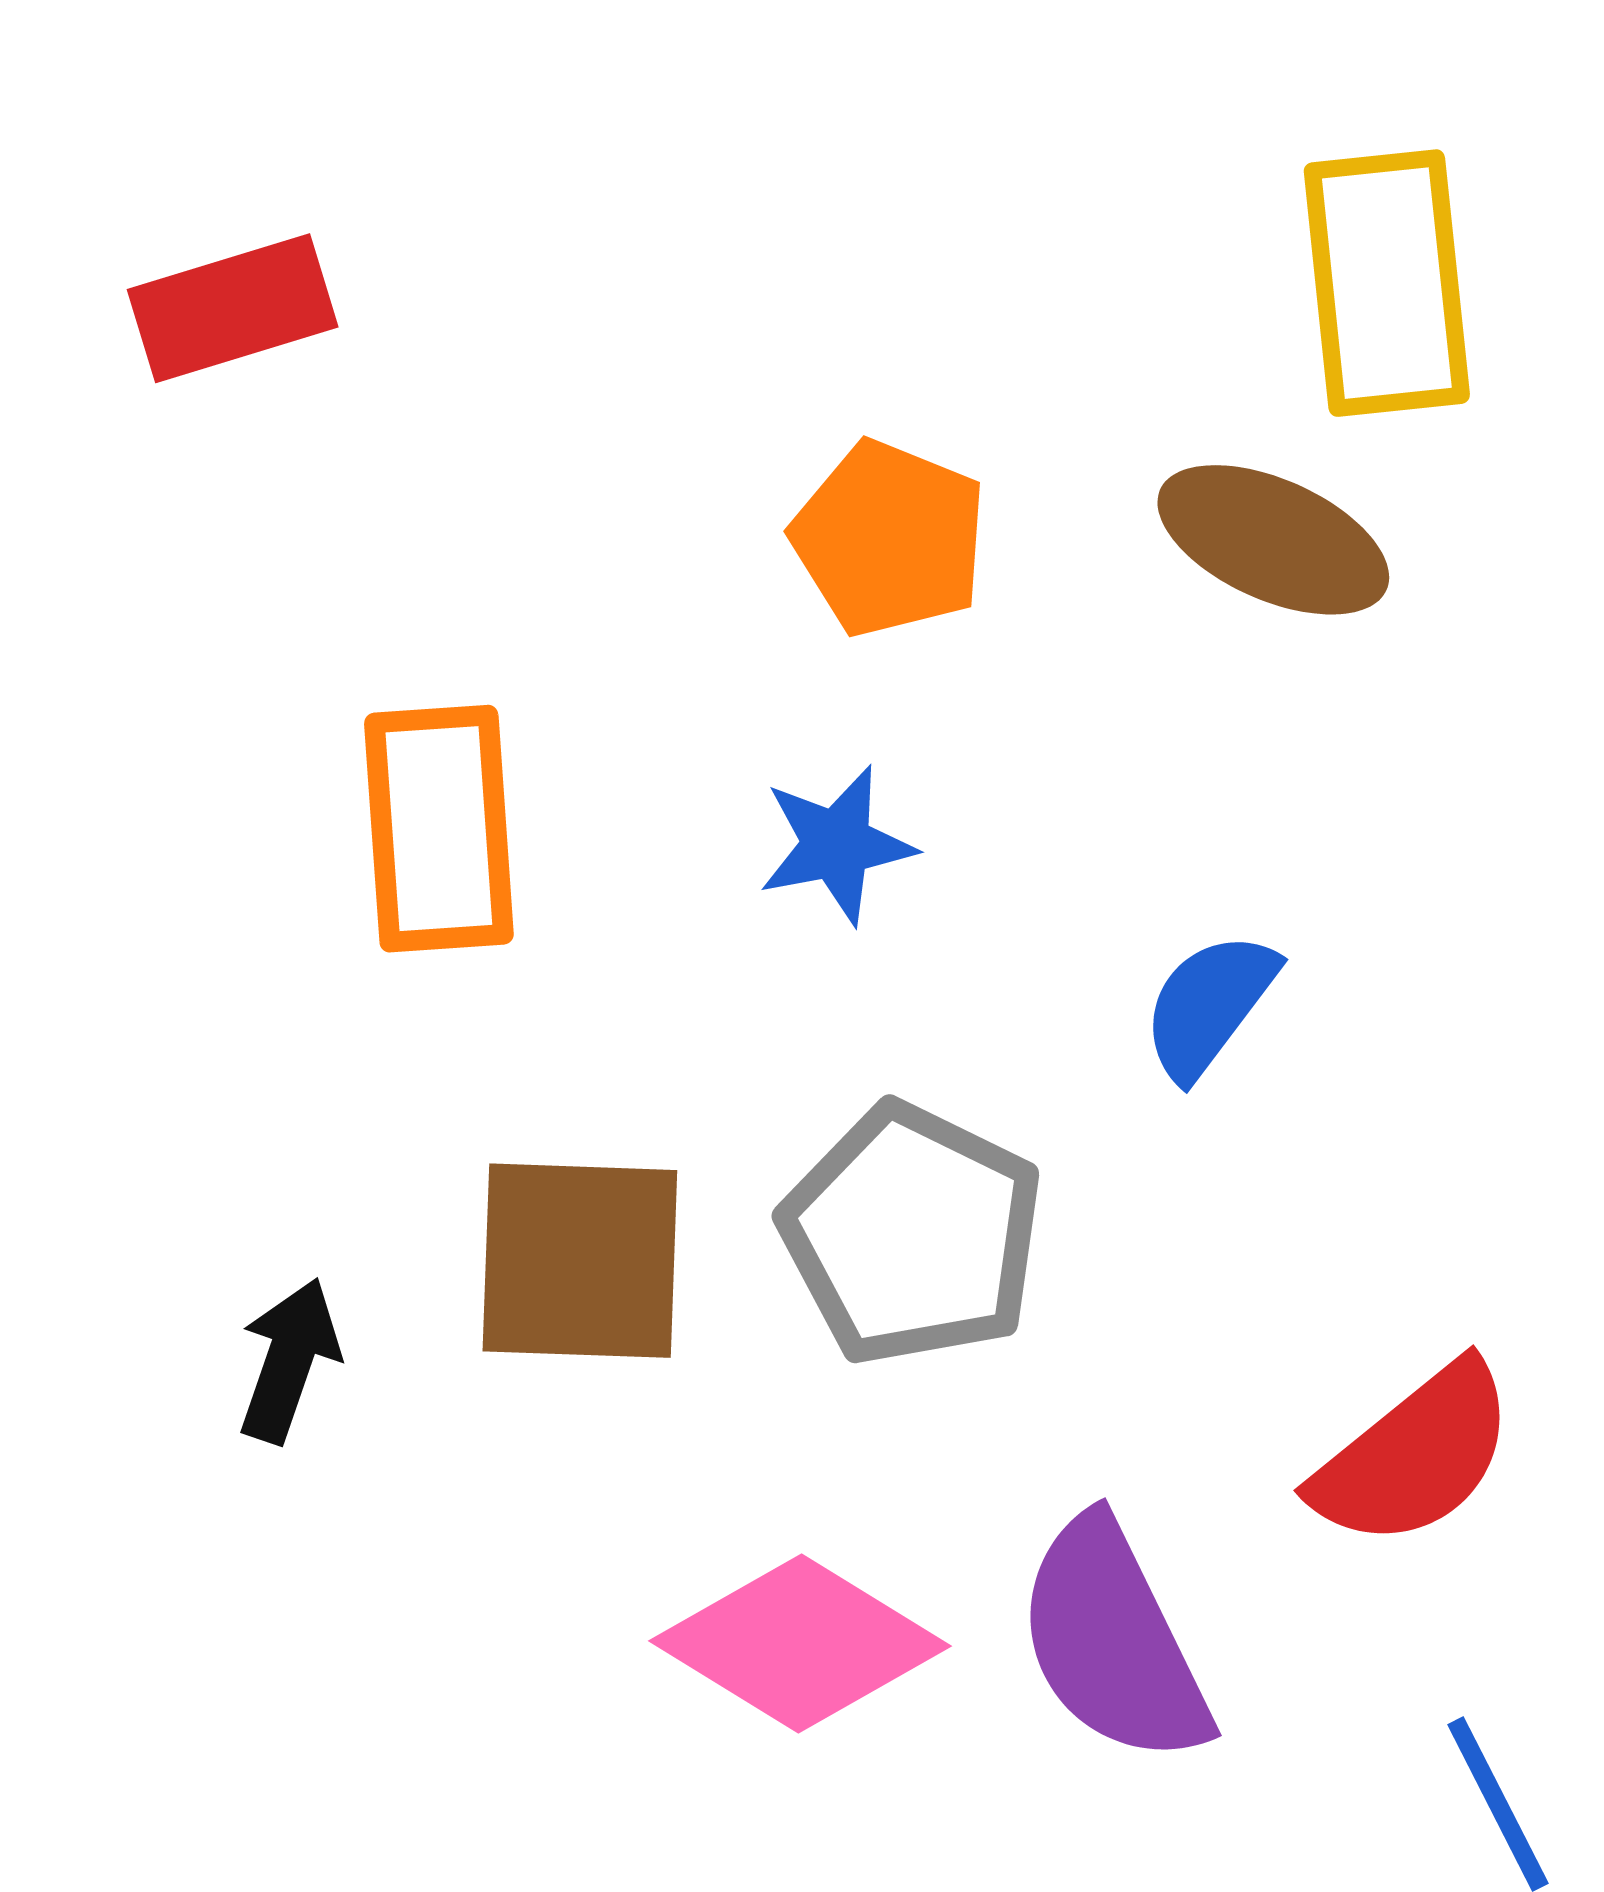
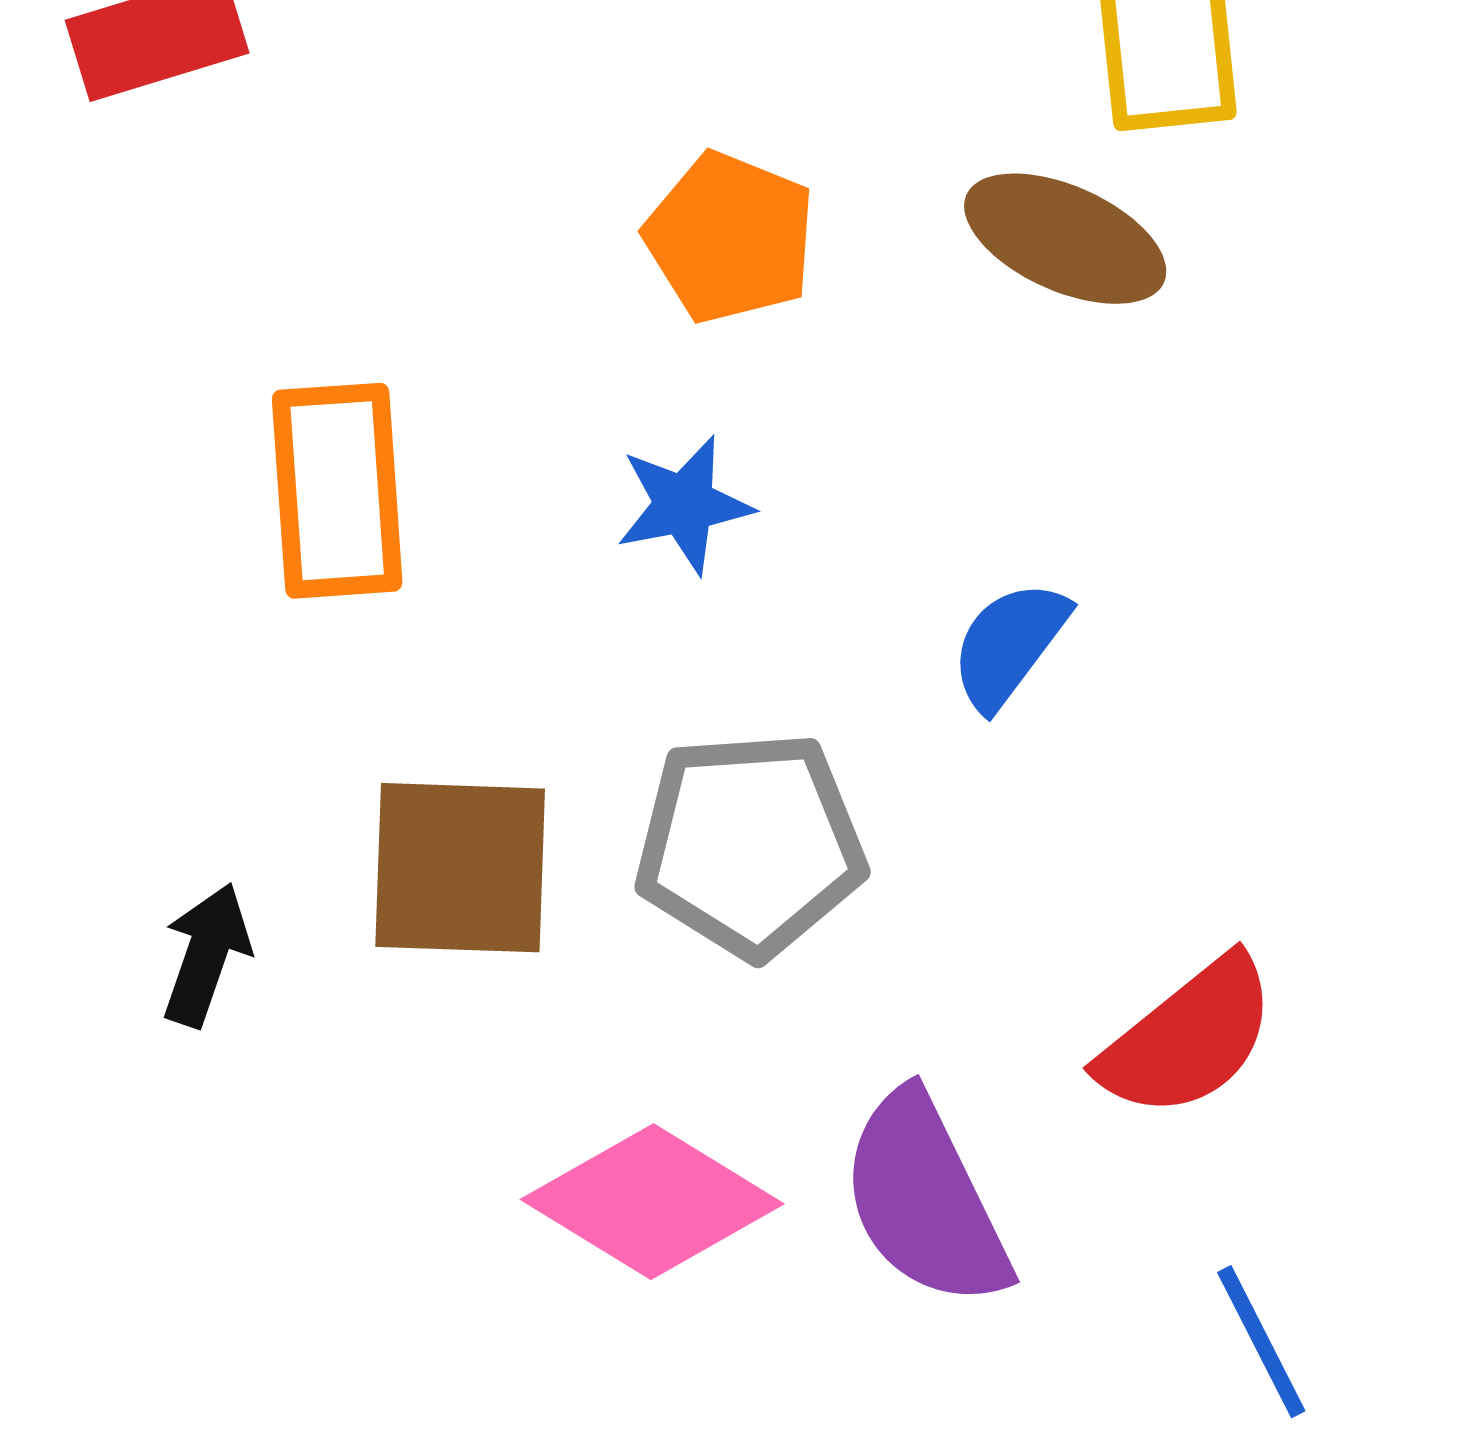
gray pentagon: (912, 1234) -> (750, 845), turned -30

